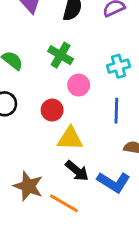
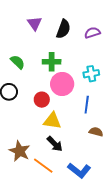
green cross: (61, 55) -> (52, 62), turned -36
pink circle: (79, 85) -> (62, 84), size x1.5
blue L-shape: (114, 182) -> (79, 170), moved

